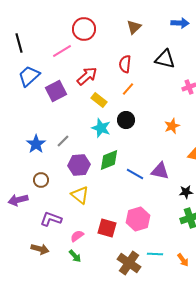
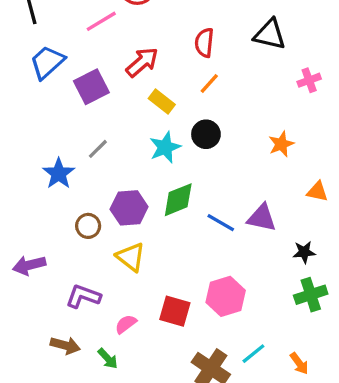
cyan star: (101, 128) -> (165, 147), turned 30
gray line: (63, 141) -> (98, 149), moved
brown circle: (41, 180) -> (88, 226), moved
cyan line: (155, 254) -> (253, 354), turned -42
green arrow: (75, 256) -> (108, 358), moved

